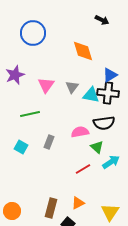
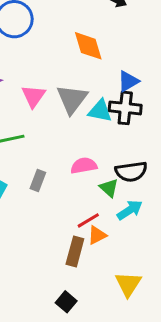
gray triangle: (72, 87) -> (72, 99), size x1.6
black semicircle: (104, 123) -> (131, 172), moved
orange triangle: (78, 203) -> (97, 235), moved
brown rectangle: (51, 208) -> (75, 251), moved

